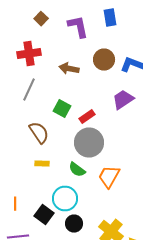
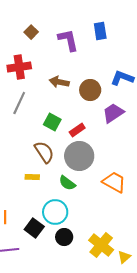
brown circle: (104, 60) -> (90, 90), moved
brown semicircle: (39, 132) -> (44, 152), moved
orange trapezoid: (109, 176) -> (114, 182), moved, turned 90

